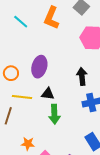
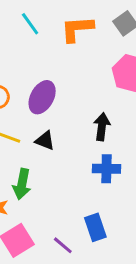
orange L-shape: (51, 18) -> (77, 29), turned 50
green arrow: (54, 114) -> (22, 184), moved

